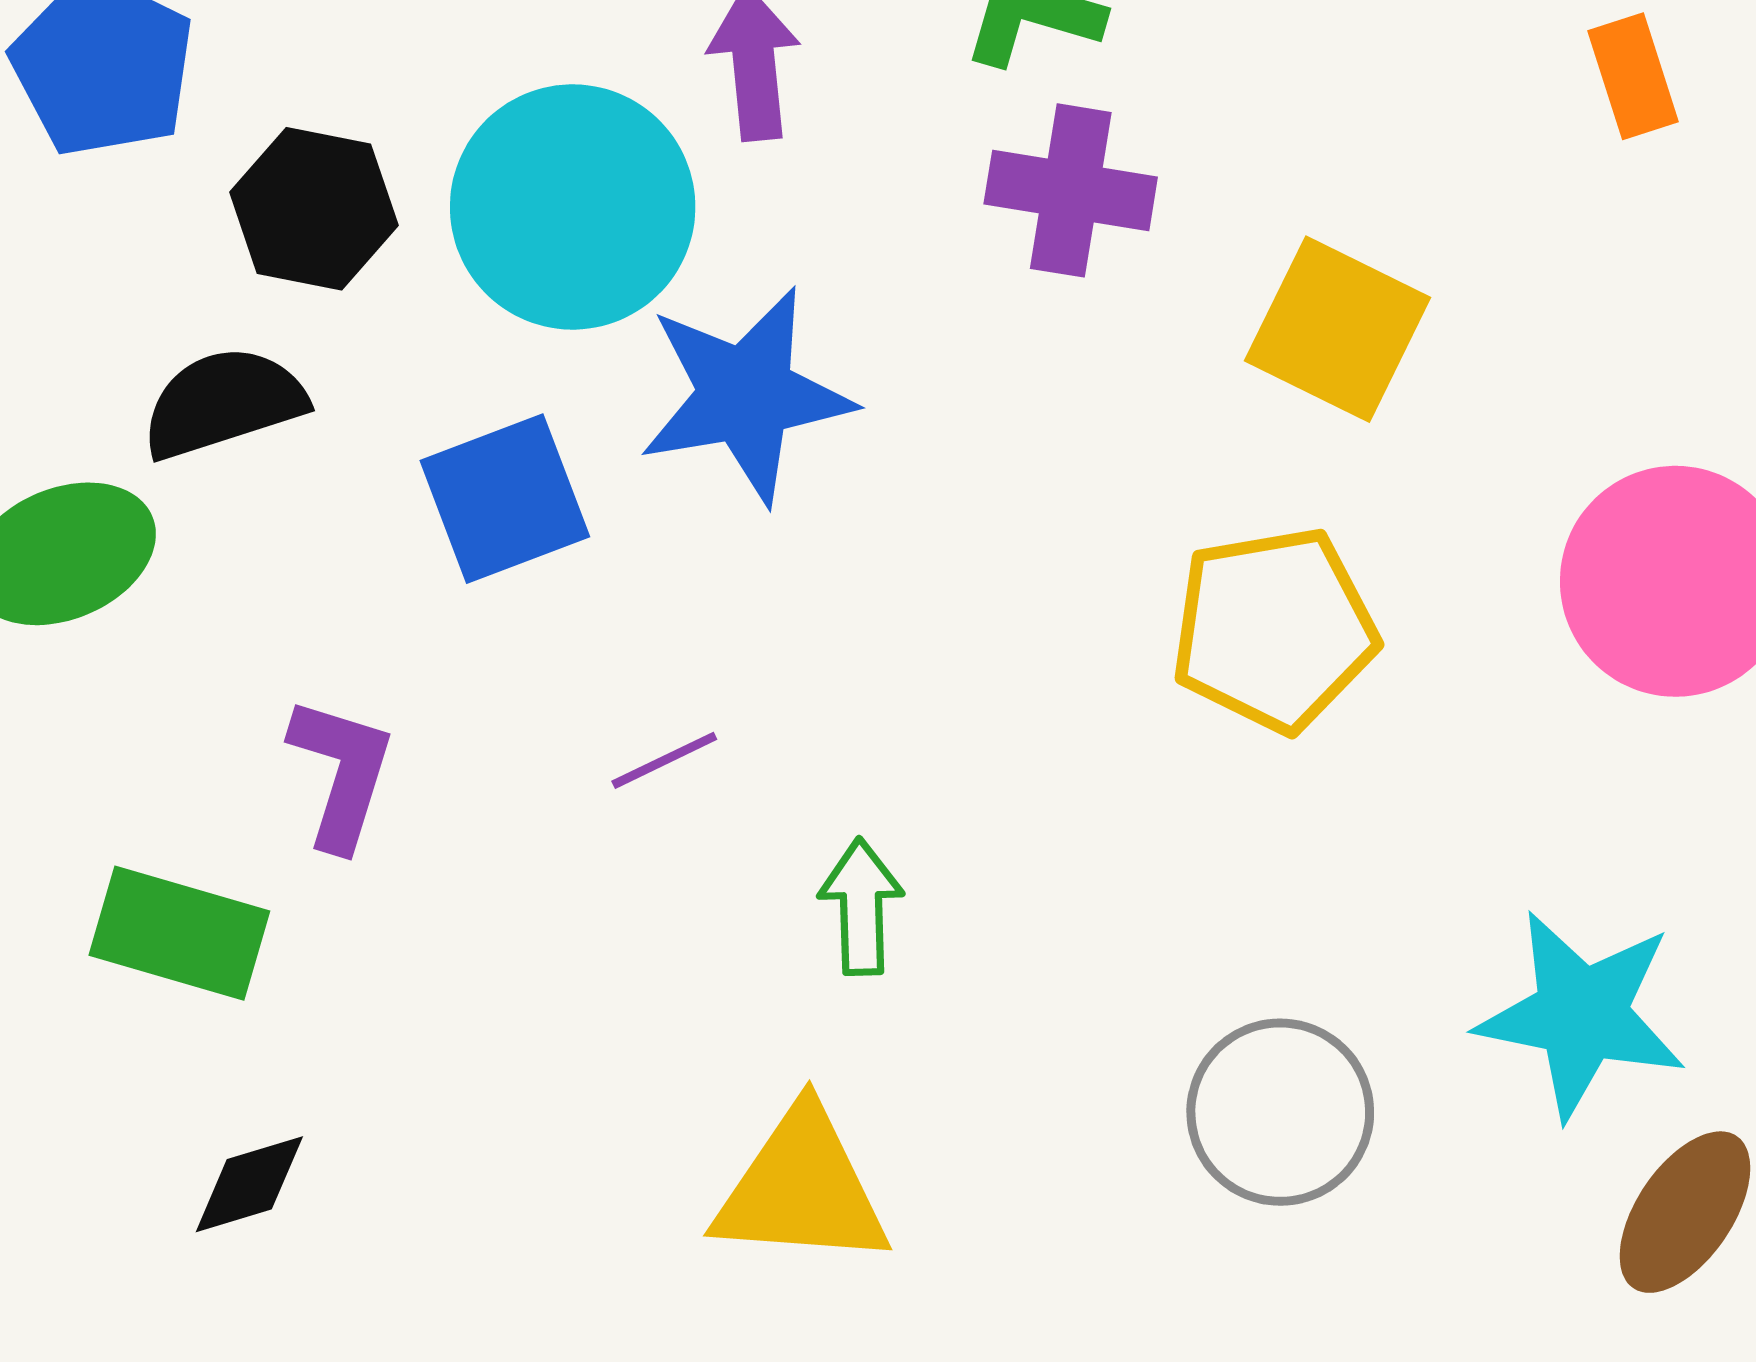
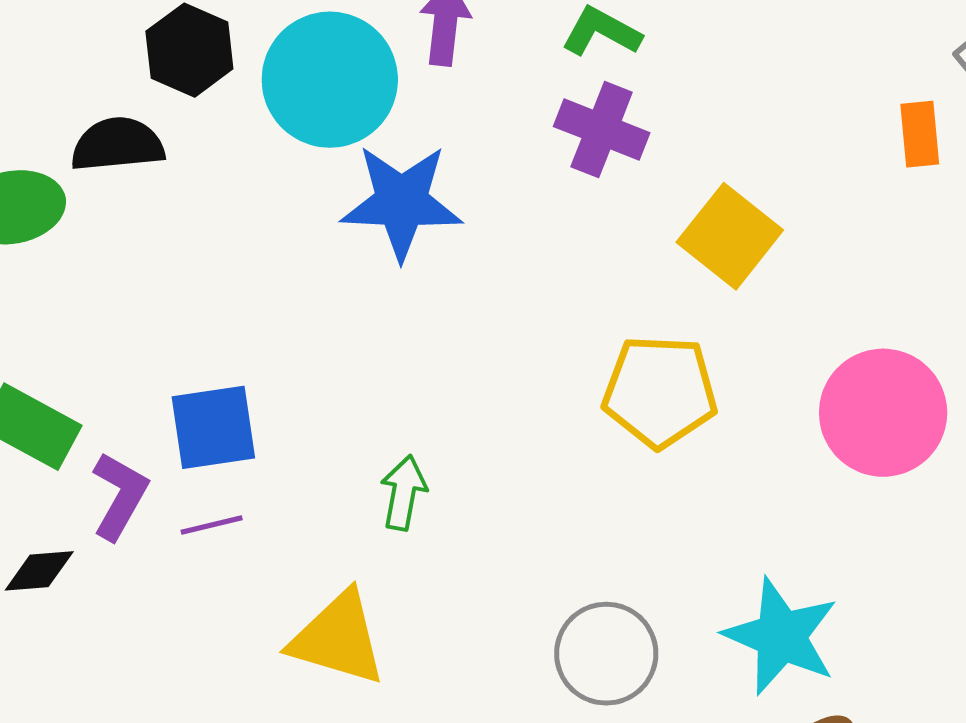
blue square: (505, 499) -> (213, 427), moved
purple line: (664, 760) -> (212, 525), moved
purple L-shape: (341, 773) -> (120, 496), moved

